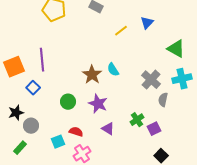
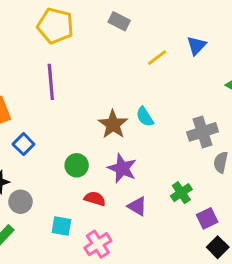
purple line: (42, 60) -> (51, 82), moved
gray cross: (151, 80) -> (203, 132), turned 30
purple square: (154, 129) -> (207, 218), moved
red semicircle: (76, 132) -> (95, 199), moved
cyan square: (58, 142) -> (61, 226), turned 32

